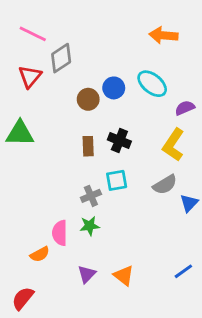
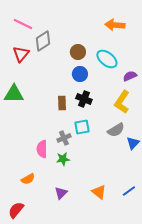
blue circle: (114, 88) -> (80, 74), moved
brown circle: (88, 99) -> (78, 52), moved
pink semicircle: (60, 233) -> (42, 149), moved
orange triangle: (124, 276) -> (99, 192), moved

